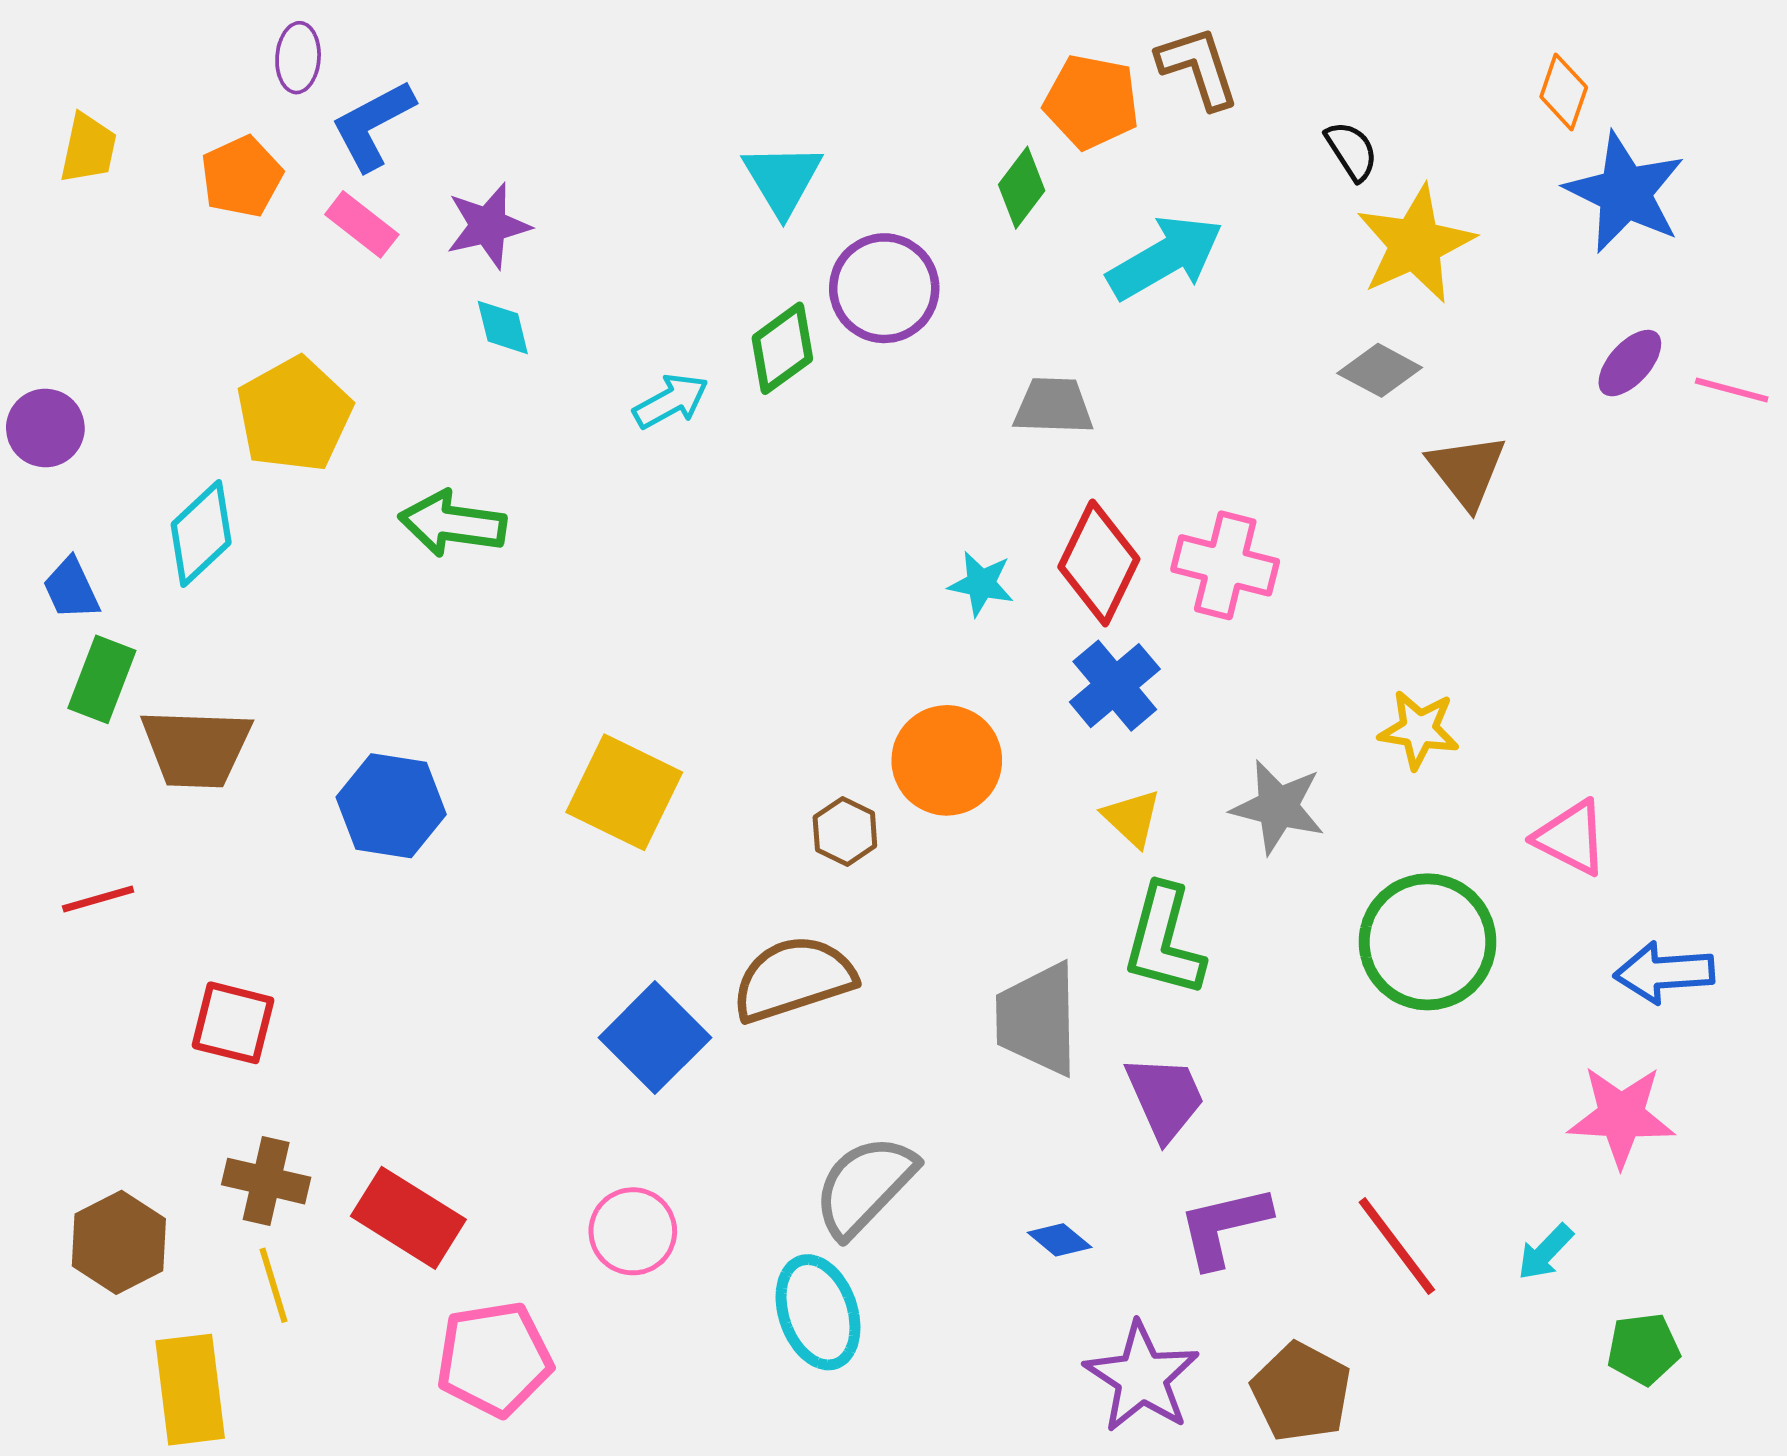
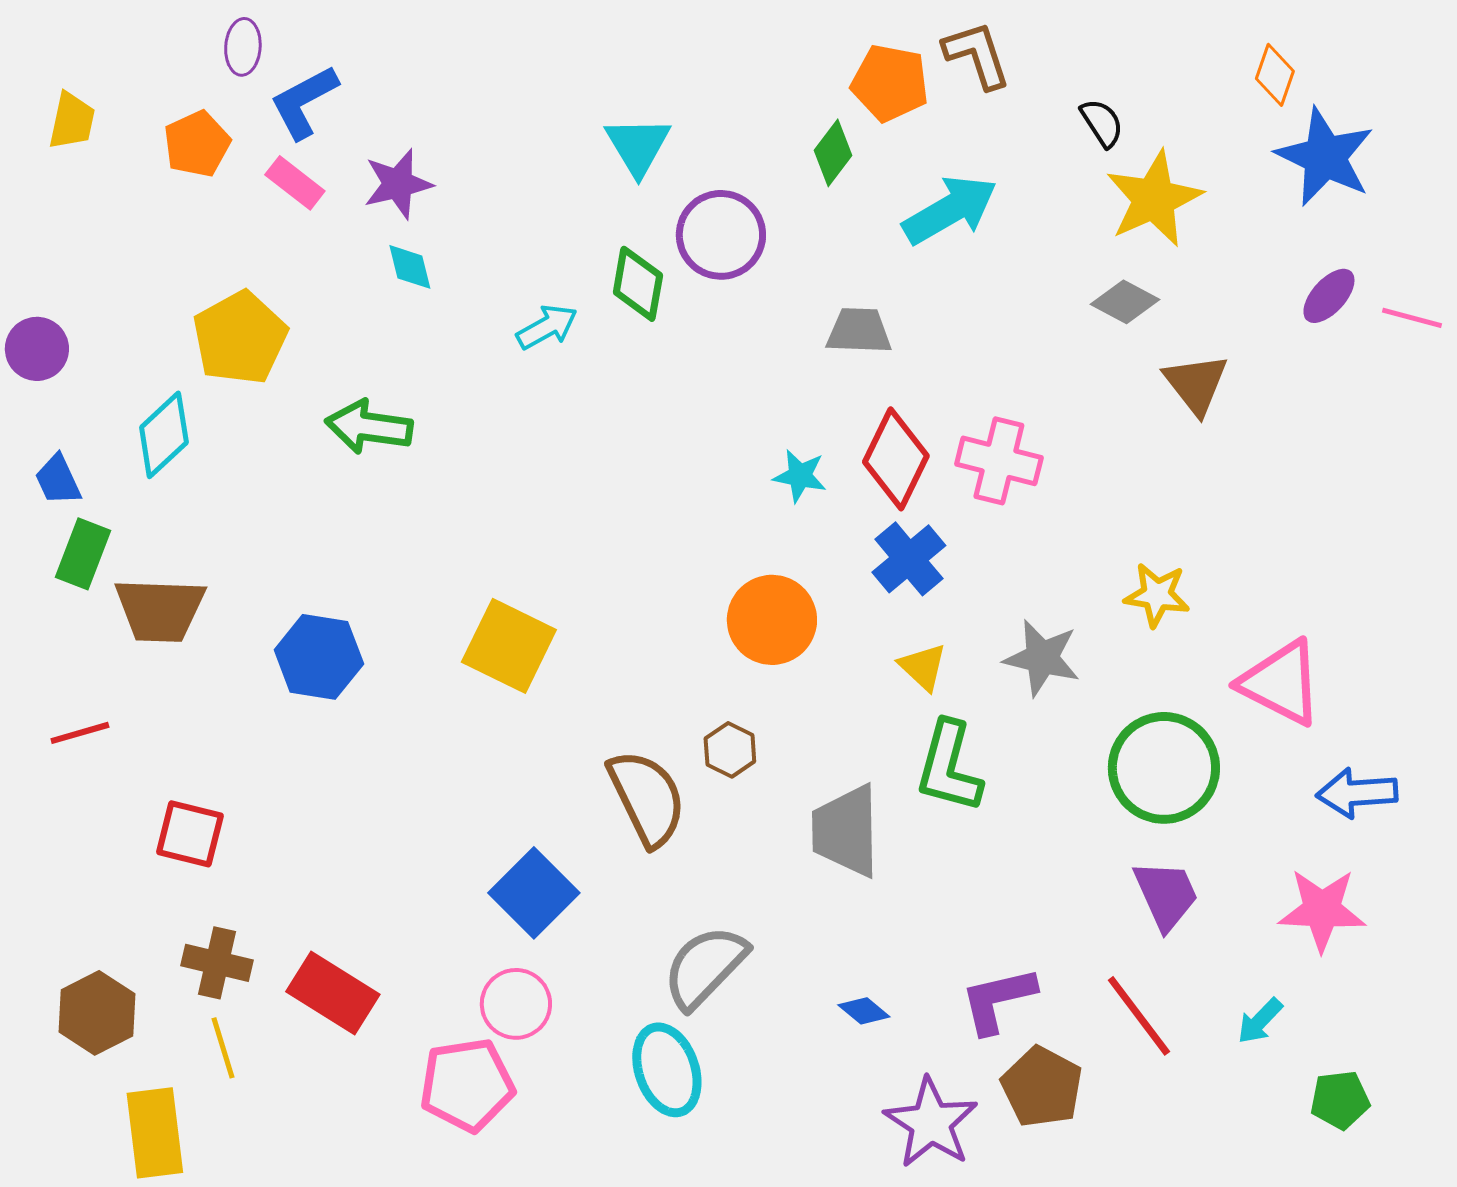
green diamond: (782, 348) -> (638, 284), turned -44
brown hexagon: (845, 831) -> (730, 750), moved
pink triangle: (1571, 838) -> (1281, 683), size x1.4
brown semicircle: (793, 979) -> (647, 798), turned 82
blue square: (655, 1038) -> (534, 893), moved
purple trapezoid: (1165, 1098) -> (1166, 895), moved
pink pentagon: (494, 1359) -> (467, 1085), moved
brown pentagon: (1301, 1392) -> (1042, 1087), moved

